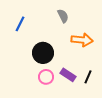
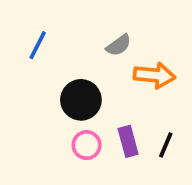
gray semicircle: (63, 16) -> (119, 45), moved, turned 80
purple rectangle: (68, 75) -> (128, 141), turned 42

